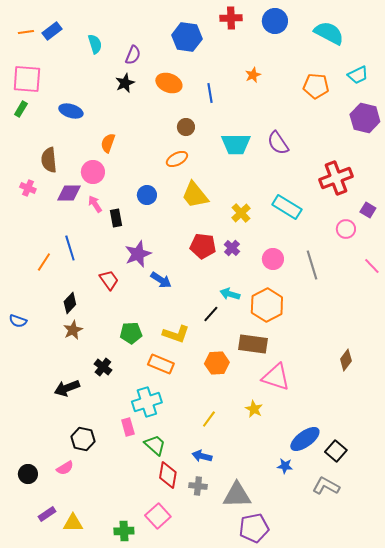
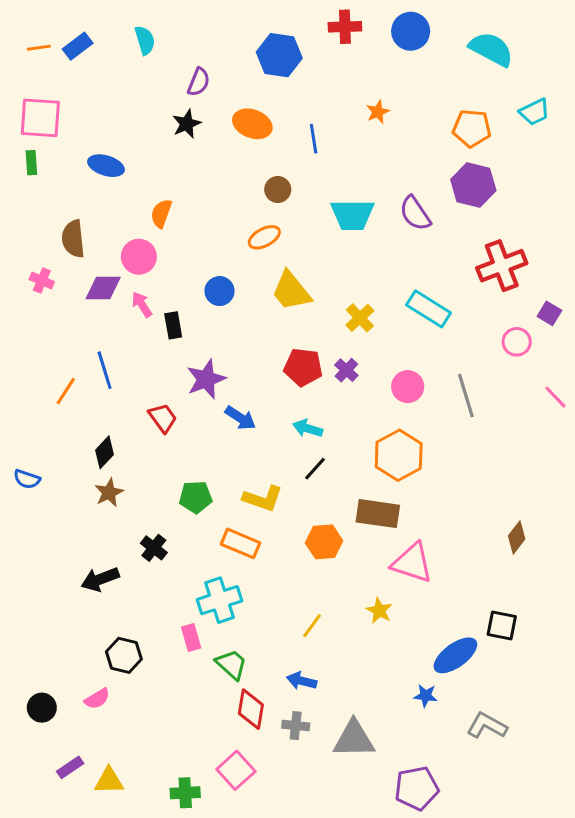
cyan semicircle: (95, 44) -> (145, 40), moved
green rectangle: (21, 109) -> (31, 163), turned -35
purple hexagon: (365, 118) -> (473, 185), moved
cyan arrow: (230, 294) -> (308, 428), moved
black square: (336, 451) -> (502, 626), moved, turned -30
purple pentagon: (254, 528) -> (417, 788), moved

